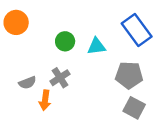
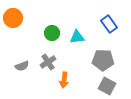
blue rectangle: (137, 30) -> (109, 24), size x0.7
orange arrow: (45, 100) -> (64, 80), moved

